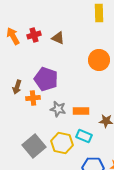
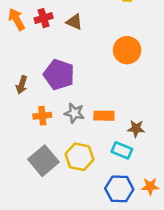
orange cross: (33, 98) -> (42, 116), moved
cyan rectangle: (84, 136) -> (122, 150), moved

